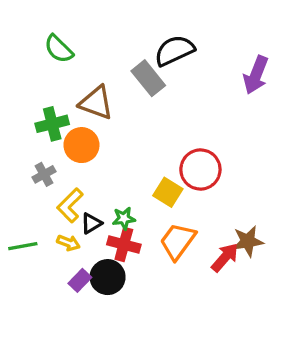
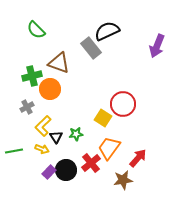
black triangle: (91, 223) -> (56, 137), turned -32
brown star: (248, 241) -> (123, 180), moved
red cross: (124, 244) -> (91, 163), moved, turned 36

